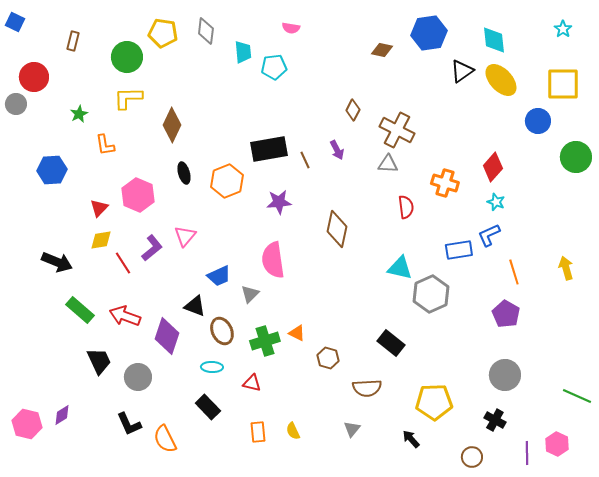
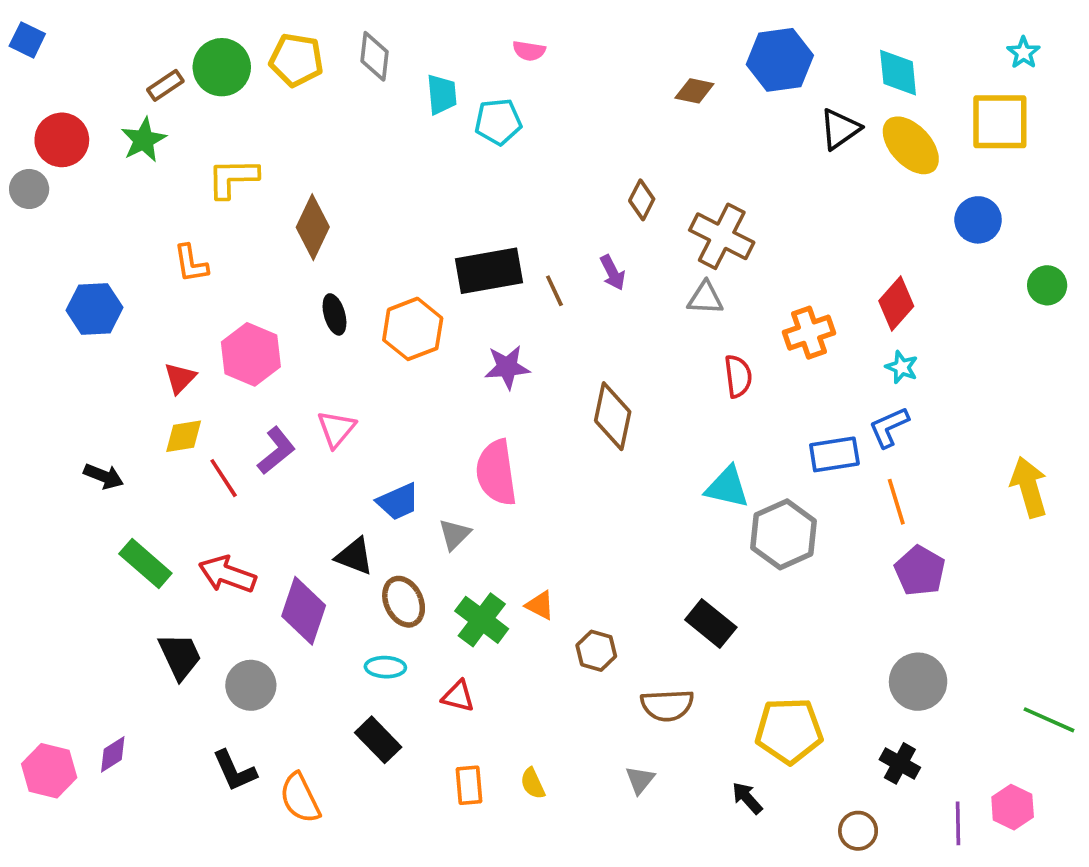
brown rectangle: (73, 41) -> (165, 85), moved, turned 42
green circle: (127, 57) -> (222, 67), moved
yellow square: (563, 84) -> (1000, 122), moved
green star: (79, 114) -> (144, 140), moved, size x1.4
green circle: (576, 157) -> (1047, 285), size x0.7
orange cross: (445, 183) -> (809, 333), turned -36
black arrow: (57, 262) -> (104, 476), size x0.7
yellow arrow: (566, 268) -> (1029, 487), size x1.4
orange line: (514, 272) -> (896, 502), moved
green cross: (265, 341) -> (482, 620), turned -36

